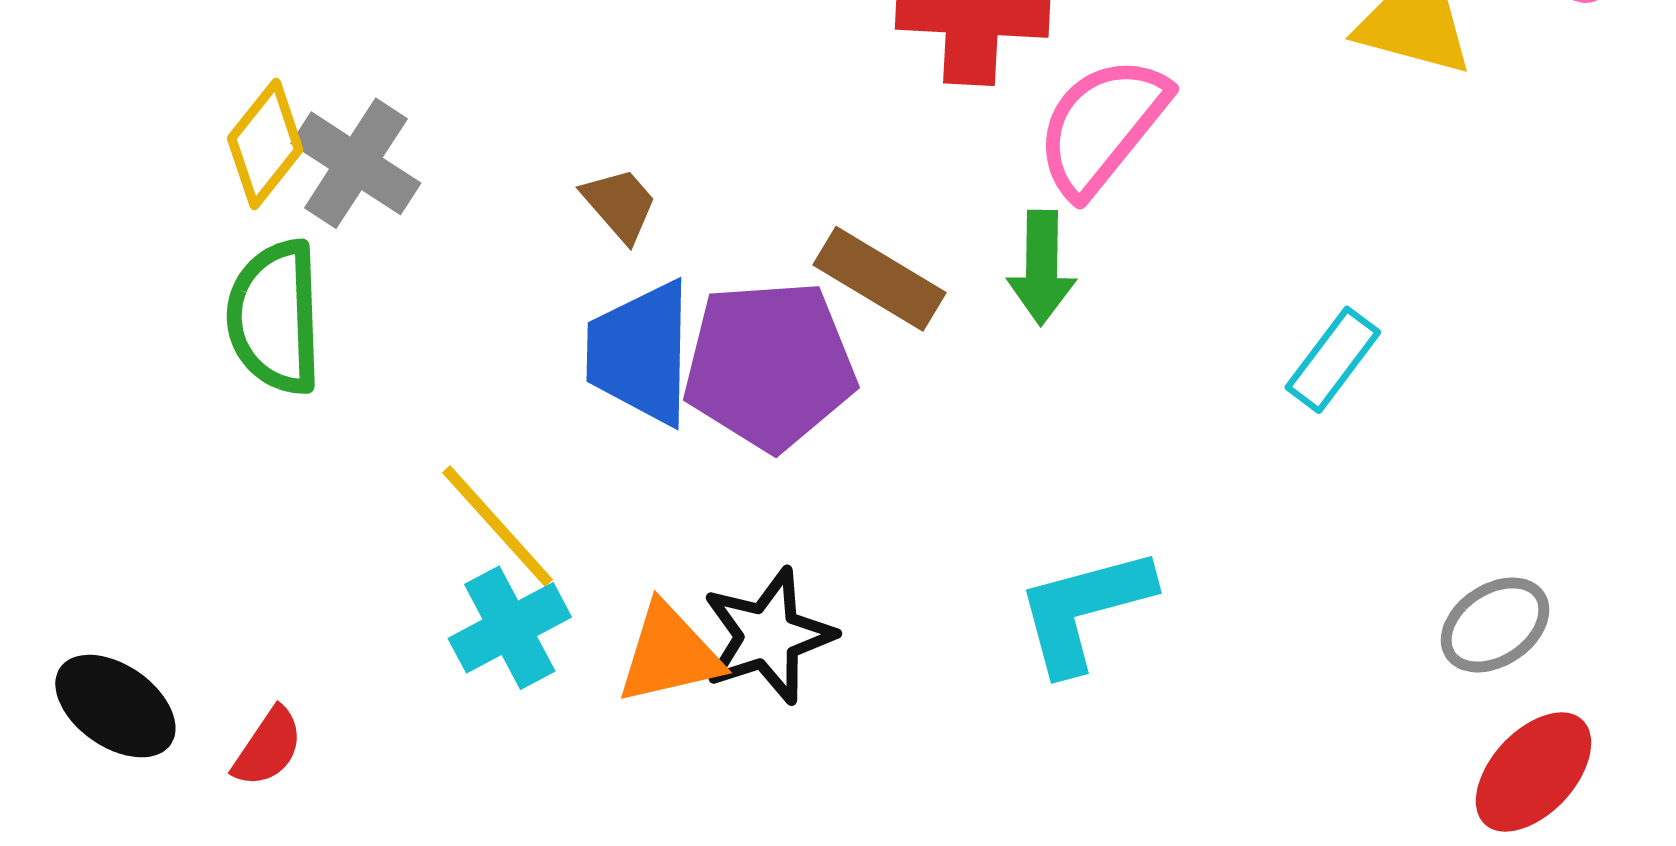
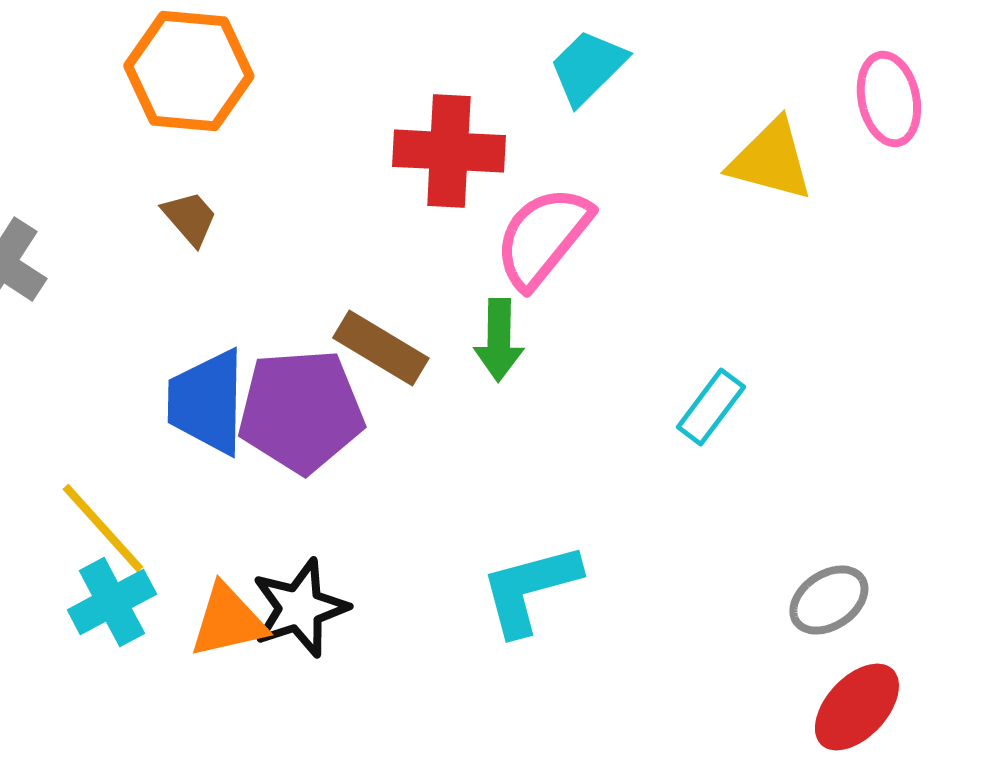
brown trapezoid: (620, 205) -> (190, 218), moved

